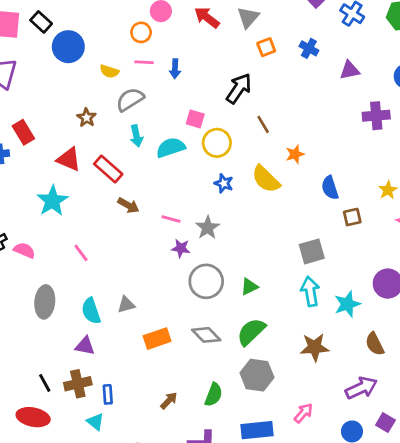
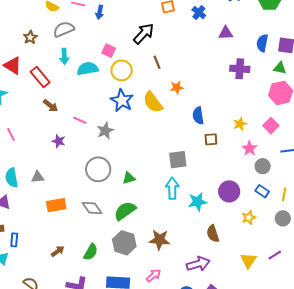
blue star: (224, 183) -> (122, 100), size x1.6
purple star: (181, 248) -> (59, 141), moved
brown star: (315, 347) -> (159, 240), moved

